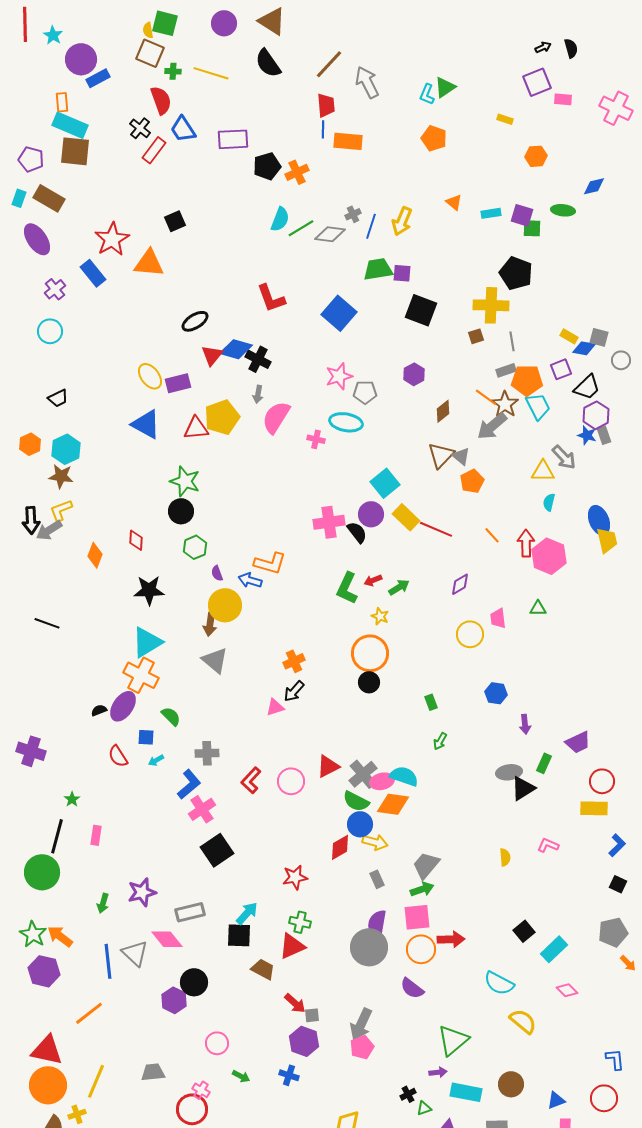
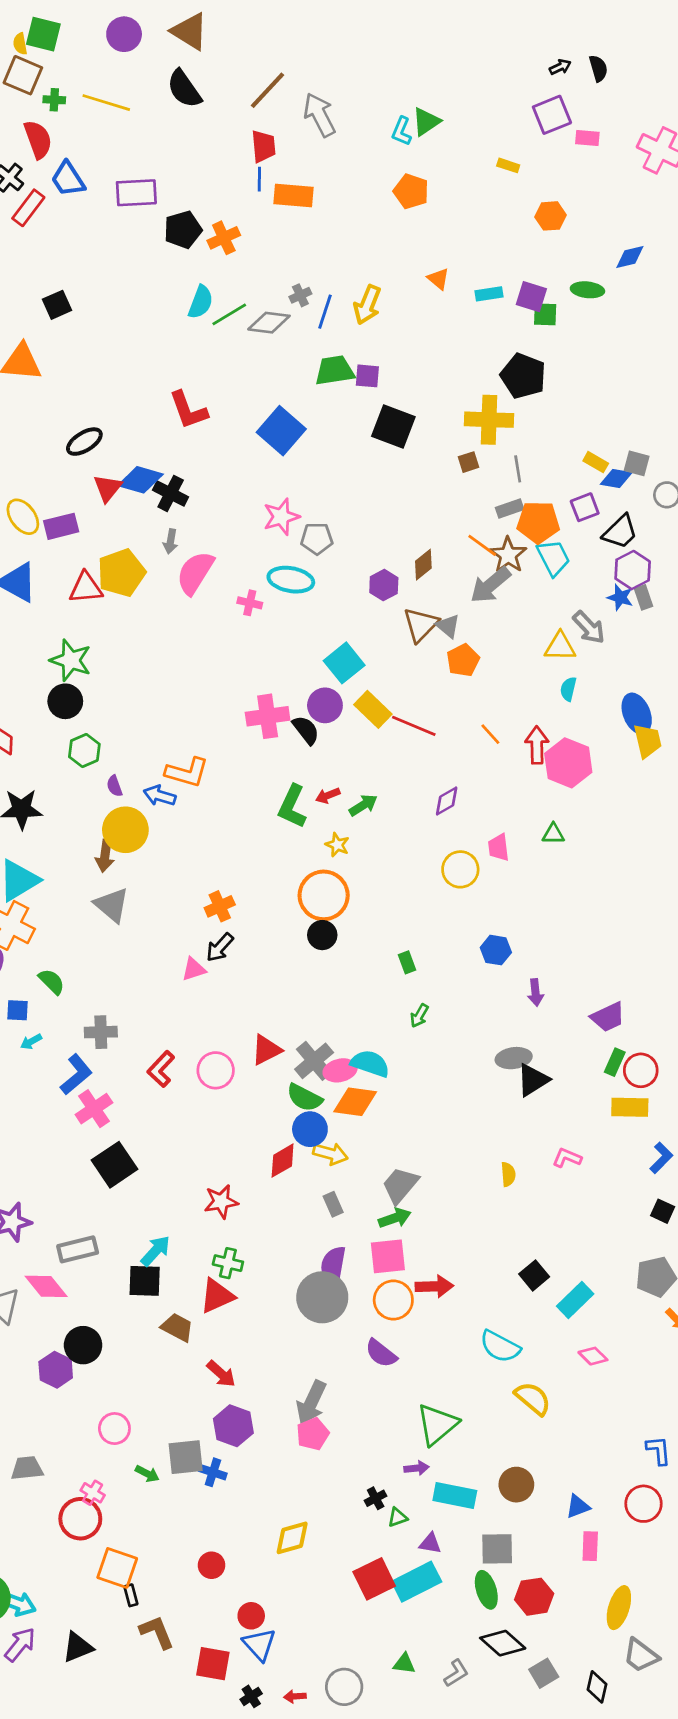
purple hexagon: (414, 374) -> (384, 585), moved
green rectangle: (544, 763) -> (615, 1062), moved
gray square: (312, 1015) -> (186, 1457), moved, size x1.8

